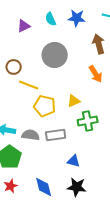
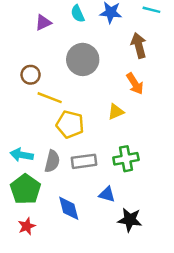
yellow triangle: (74, 101) -> (116, 112), moved
green cross: (88, 121) -> (126, 159), moved
gray semicircle: (31, 135) -> (52, 161), turned 96
blue diamond: (44, 187) -> (69, 208), moved
black star: (77, 187) -> (130, 220), moved

